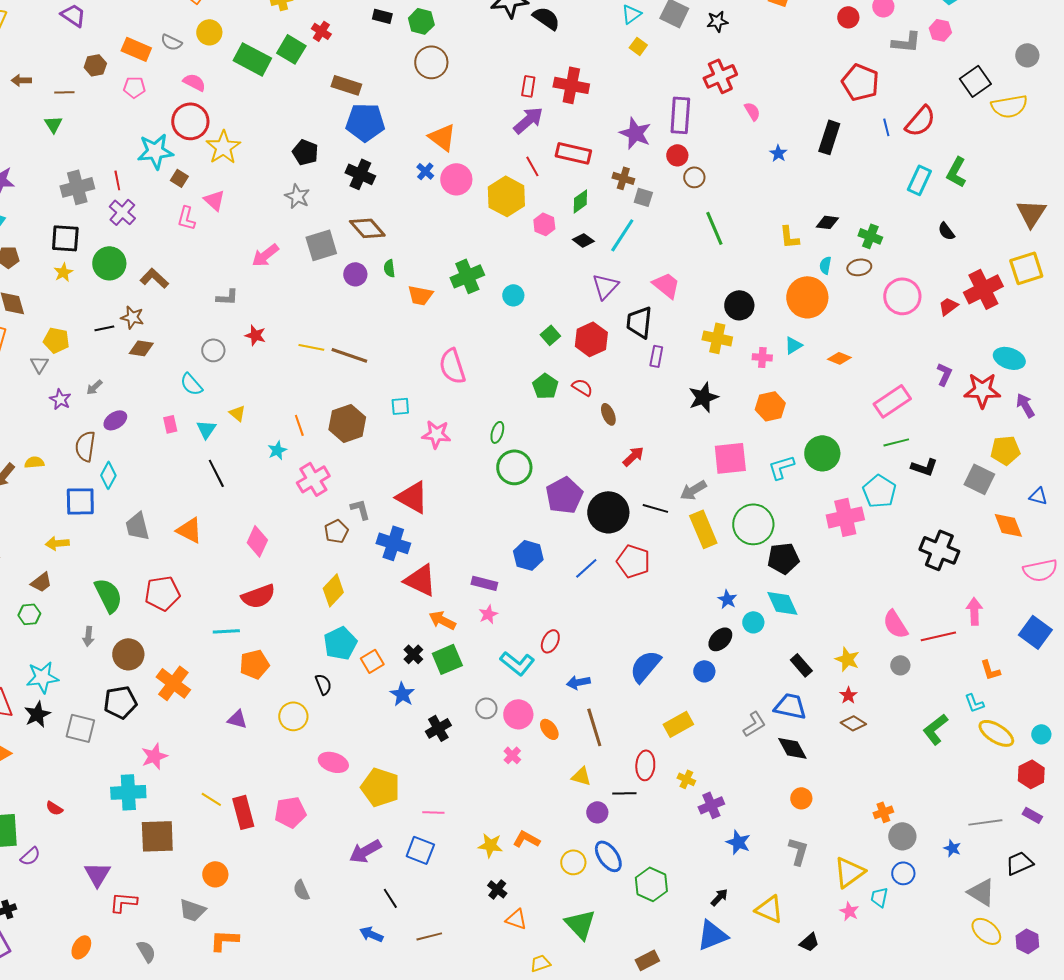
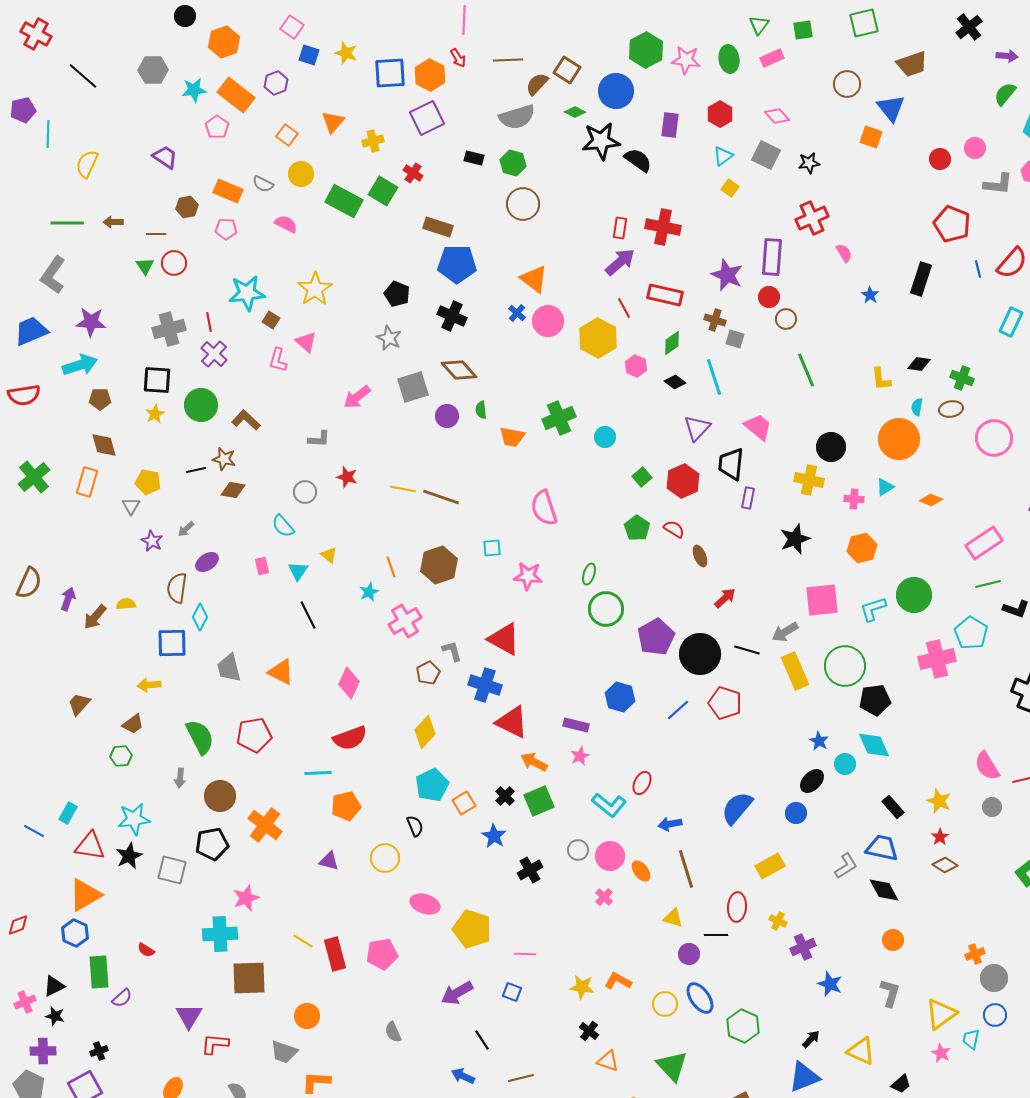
red circle: (190, 121) -> (174, 263), moved, size x0.7
cyan line: (622, 235) -> (714, 377), turned -51
blue square: (420, 850) -> (512, 992), size x0.7

